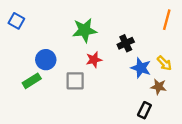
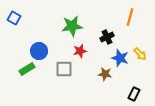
orange line: (167, 20) -> (130, 17), moved
brown star: (159, 87) -> (105, 74), moved
black rectangle: (144, 110) -> (134, 94), moved

